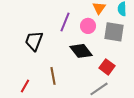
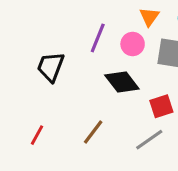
red square: (107, 67) -> (161, 106), turned 35
brown line: (53, 76) -> (93, 132), moved, turned 48

